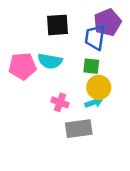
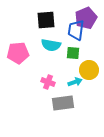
cyan semicircle: (50, 61) -> (51, 45), moved
yellow circle: (99, 87) -> (89, 70), moved

